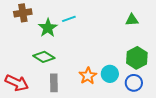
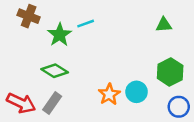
brown cross: (23, 13) -> (29, 16), turned 30
gray rectangle: (54, 83) -> (52, 103), moved, turned 36
blue circle: (134, 83) -> (179, 107), moved

